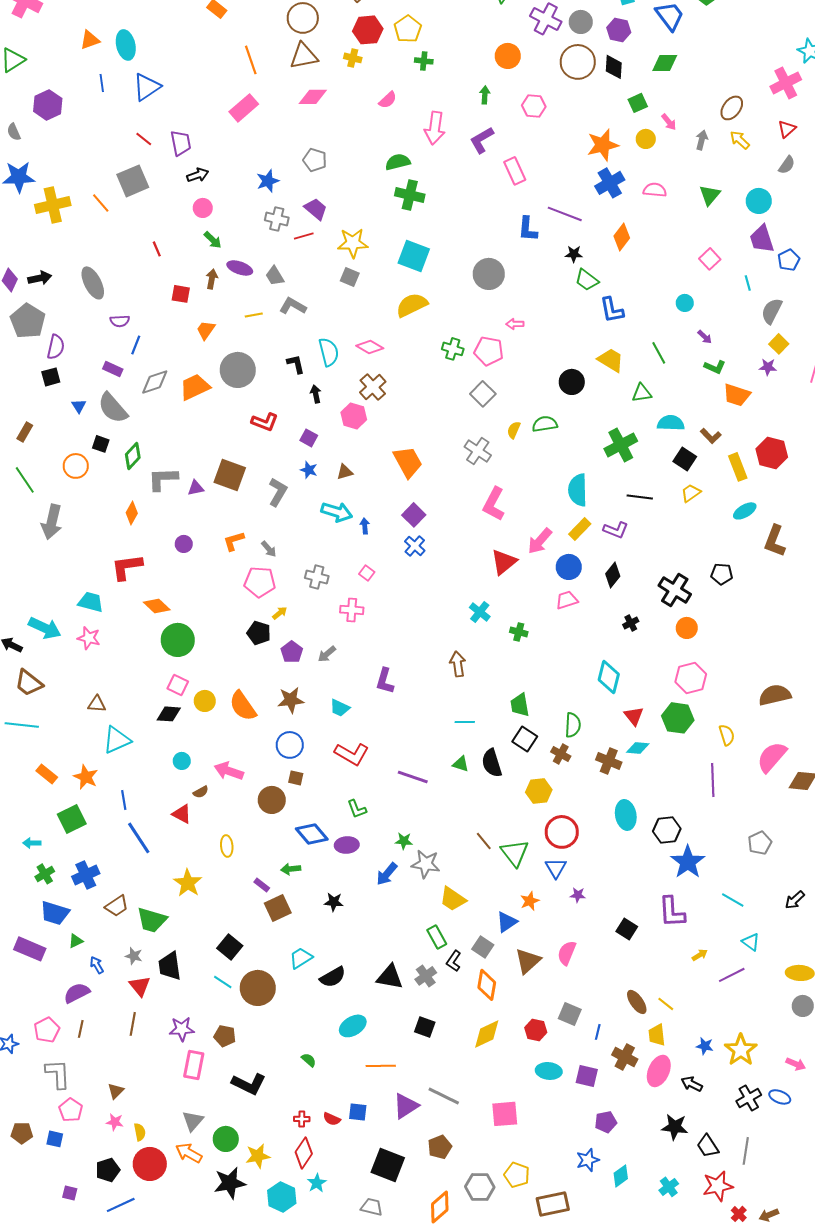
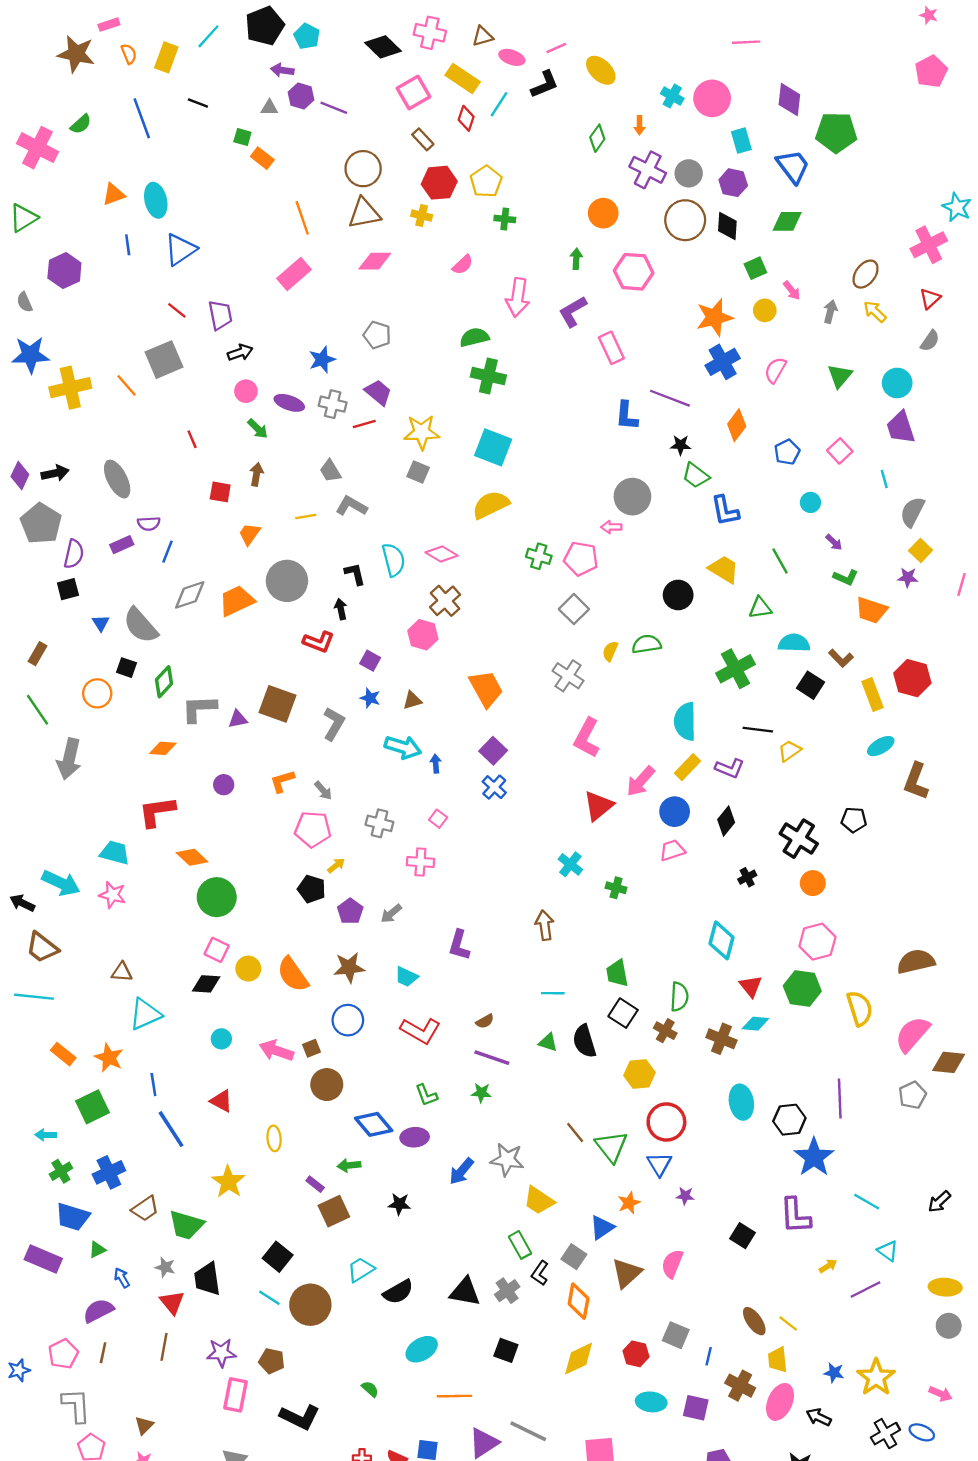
pink hexagon: (534, 106) -> (634, 272), size x1.4
pink semicircle: (655, 190) -> (775, 370), turned -65
blue pentagon: (789, 260) -> (787, 452), moved
purple ellipse: (240, 268) -> (289, 403), moved
gray circle: (489, 274) -> (632, 497), moved
purple rectangle: (113, 369) -> (122, 545), moved, turned -48
black arrow: (316, 394) -> (341, 609), moved
yellow trapezoid: (691, 493) -> (789, 751), moved
orange diamond: (132, 513) -> (163, 748), turned 65
yellow semicircle: (727, 735) -> (860, 1008), size x1.4
brown square: (296, 778) -> (312, 1048), moved, turned -35
purple line: (713, 780) -> (840, 1099), moved
brown semicircle: (201, 792) -> (485, 1021), moved
green star: (404, 841) -> (481, 1093), moved
gray pentagon: (760, 843) -> (912, 1095), moved

